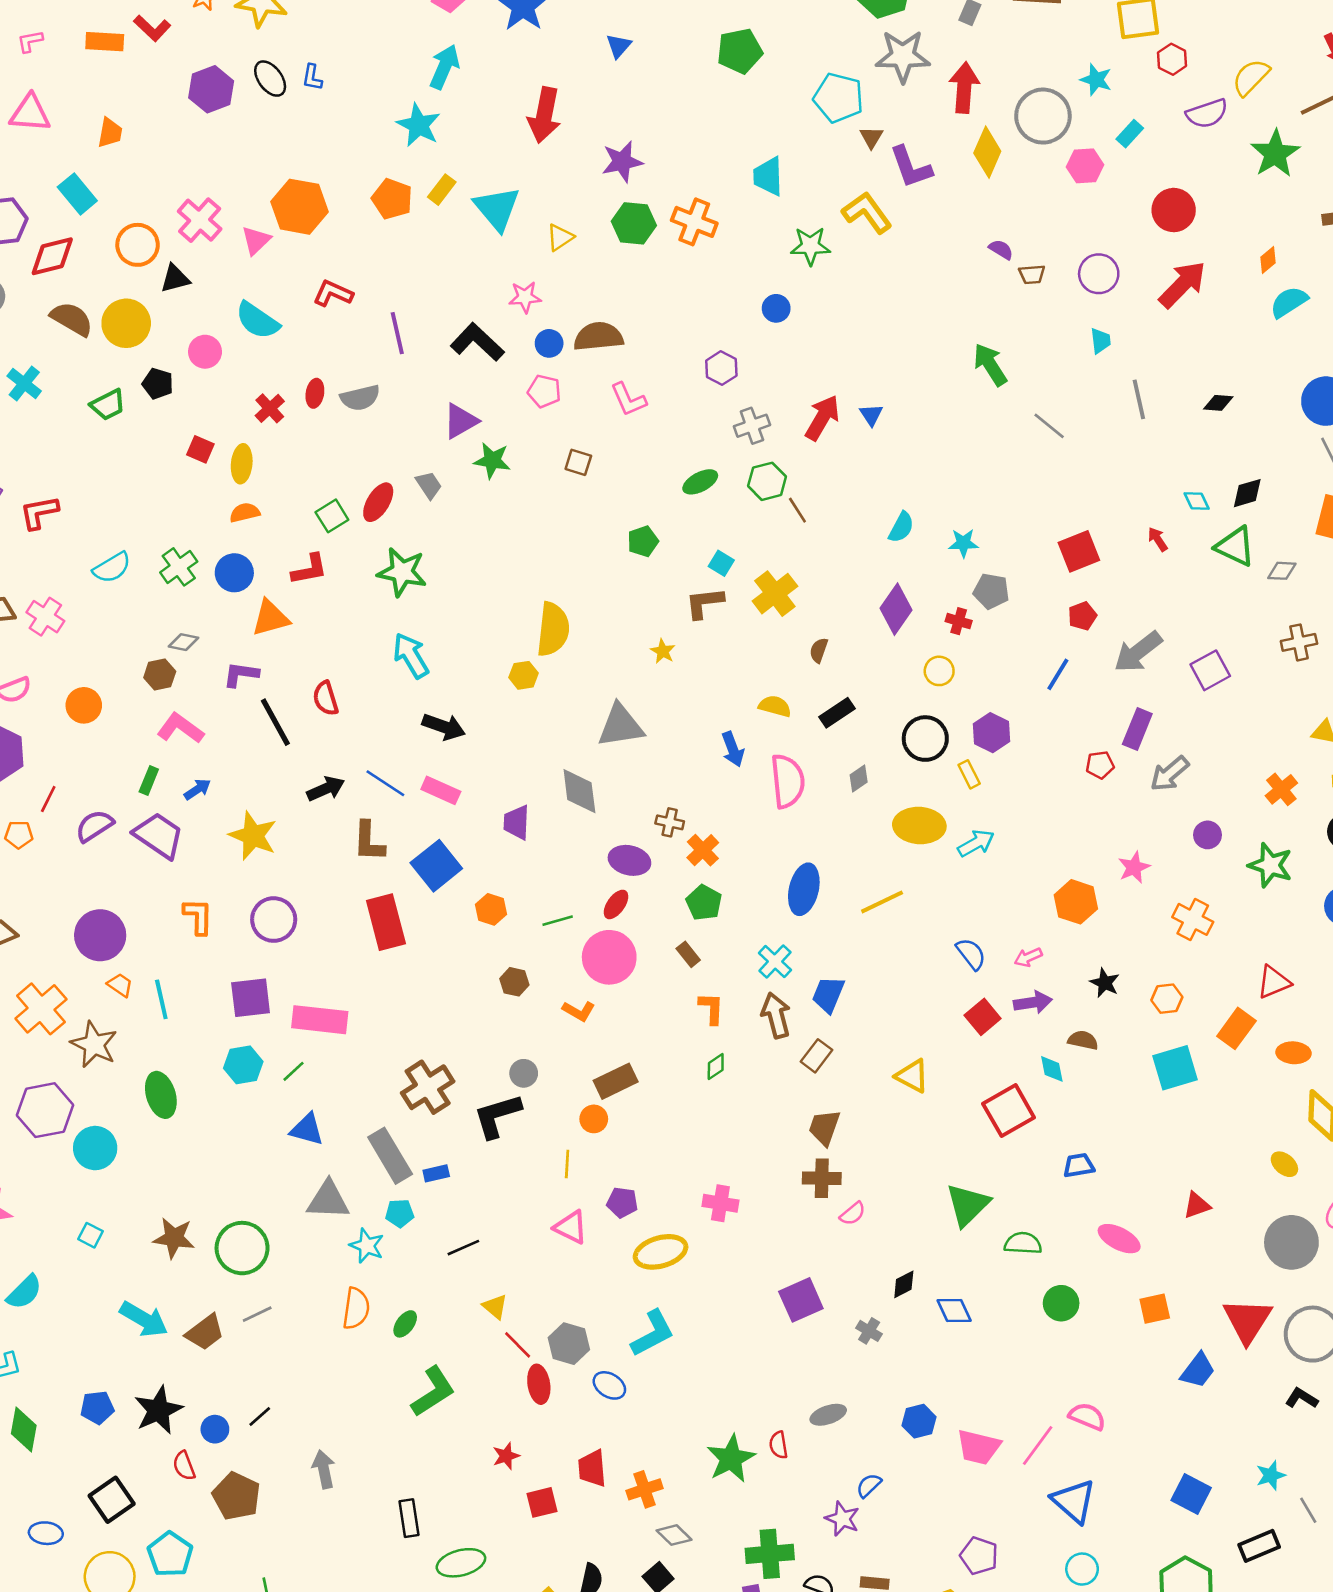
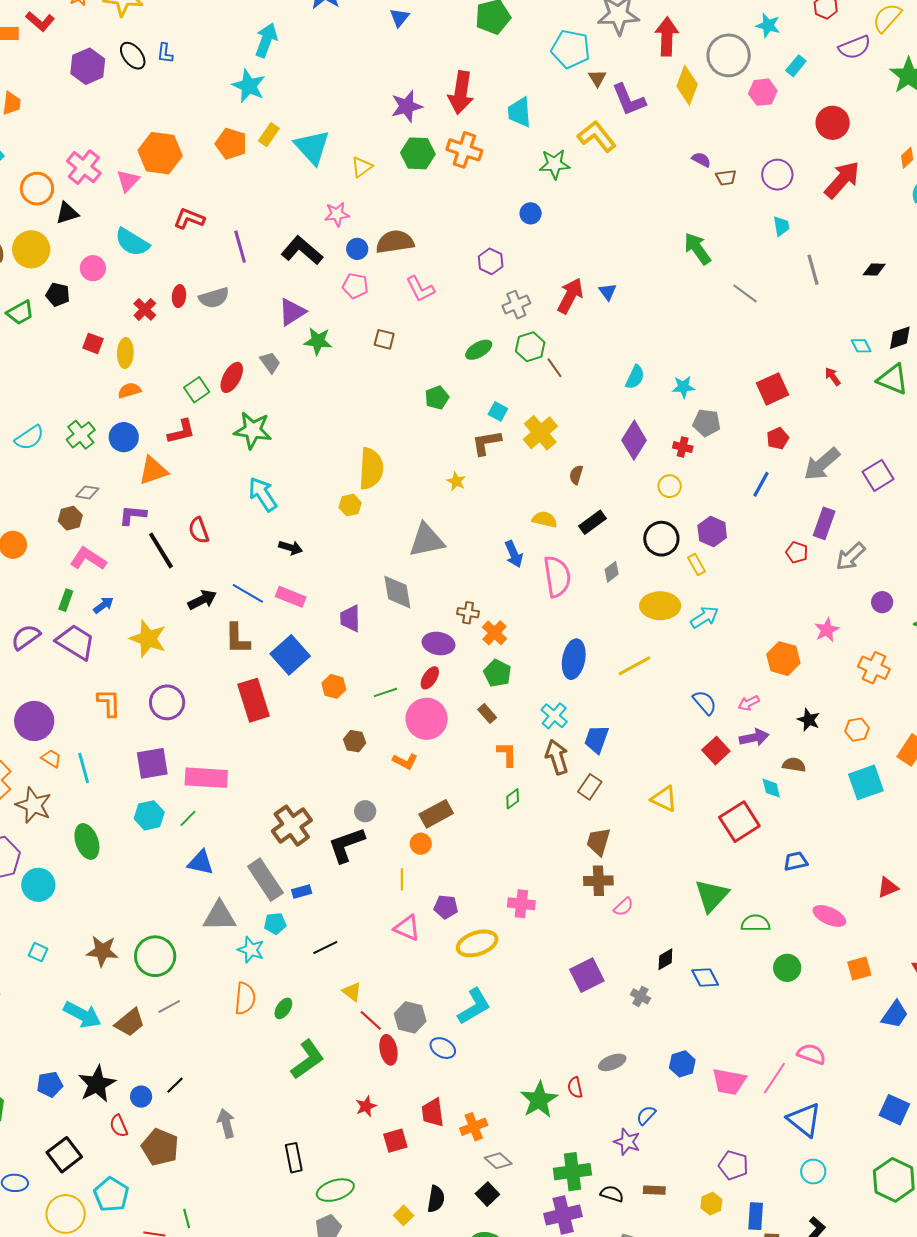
red arrow: (544, 115) -> (461, 93), moved
black arrow: (444, 727) -> (291, 548), size x0.7
red pentagon: (1100, 765) -> (797, 552), turned 30

